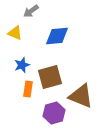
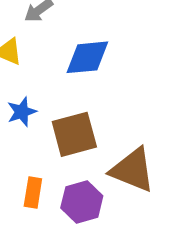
orange rectangle: (28, 89) -> (33, 193), moved

